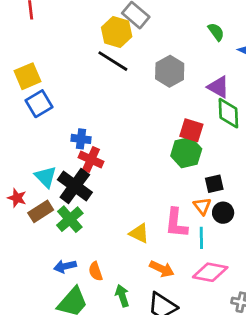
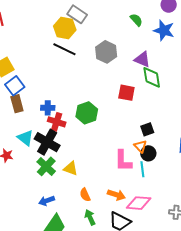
green hexagon: (186, 152) -> (87, 113), moved
brown rectangle: (41, 211) -> (17, 104), moved, turned -66
black circle: (223, 213) -> (148, 153), moved
yellow triangle: (139, 233) -> (71, 168), moved
orange semicircle: (96, 271) -> (85, 195), moved
pink diamond: (210, 272) -> (139, 203), moved

